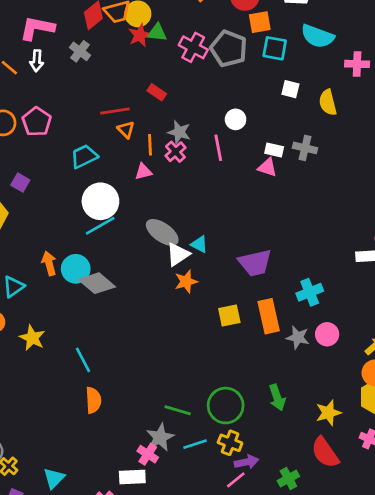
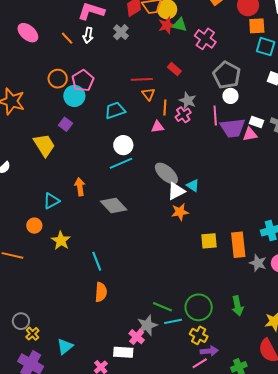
gray pentagon: (229, 49) -> (227, 75), moved
pink triangle: (267, 167) -> (250, 134), turned -35
white circle: (100, 201) -> (123, 145), size x0.7
purple trapezoid: (255, 263) -> (233, 128), moved
cyan circle: (76, 269) -> (74, 96), moved
cyan line: (195, 444) -> (173, 321), moved

